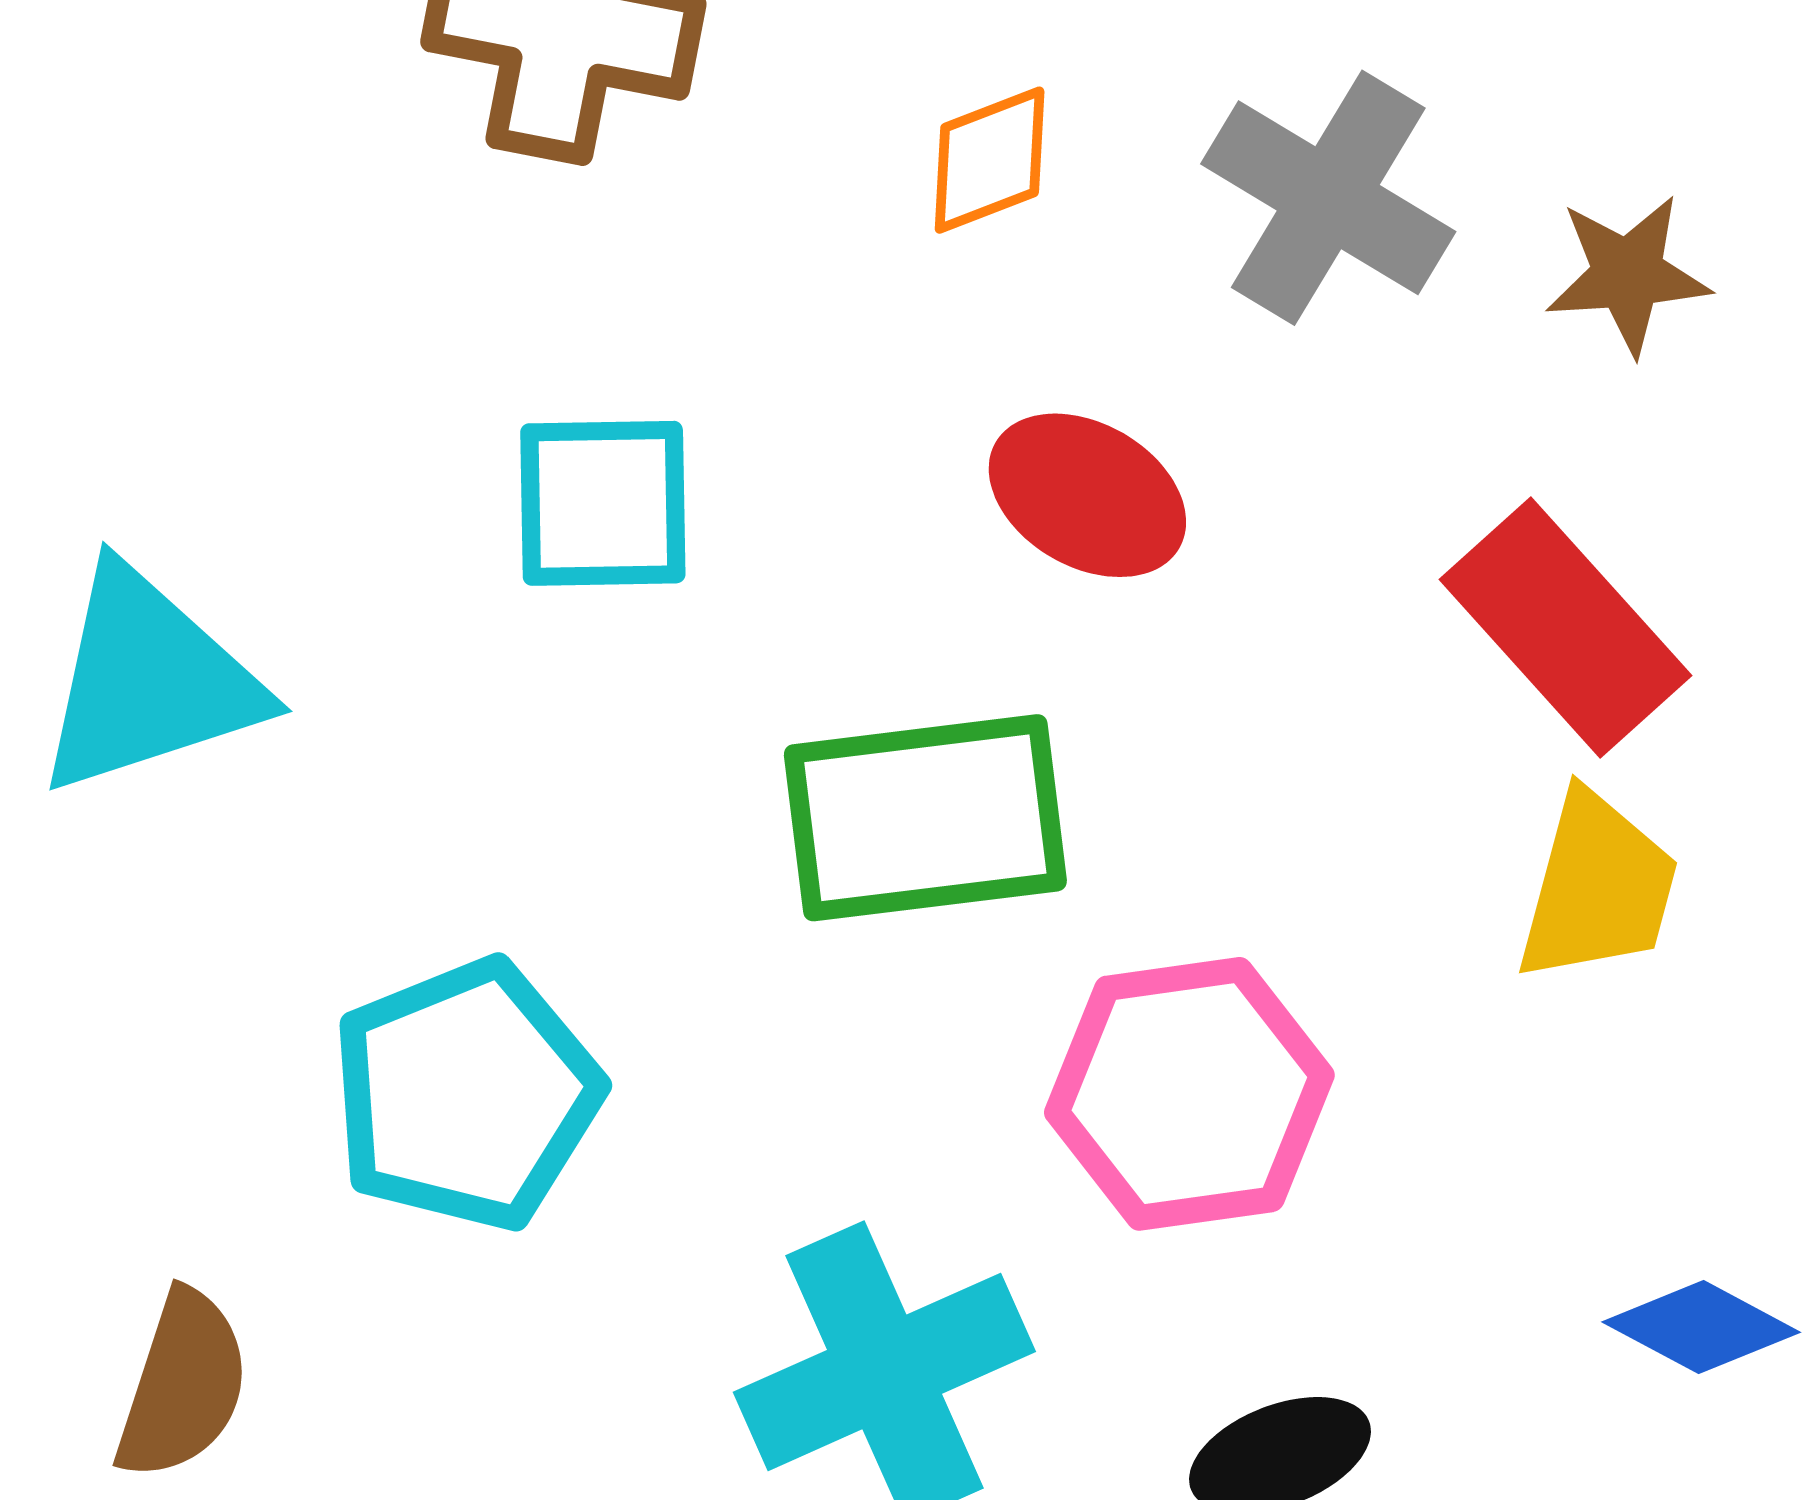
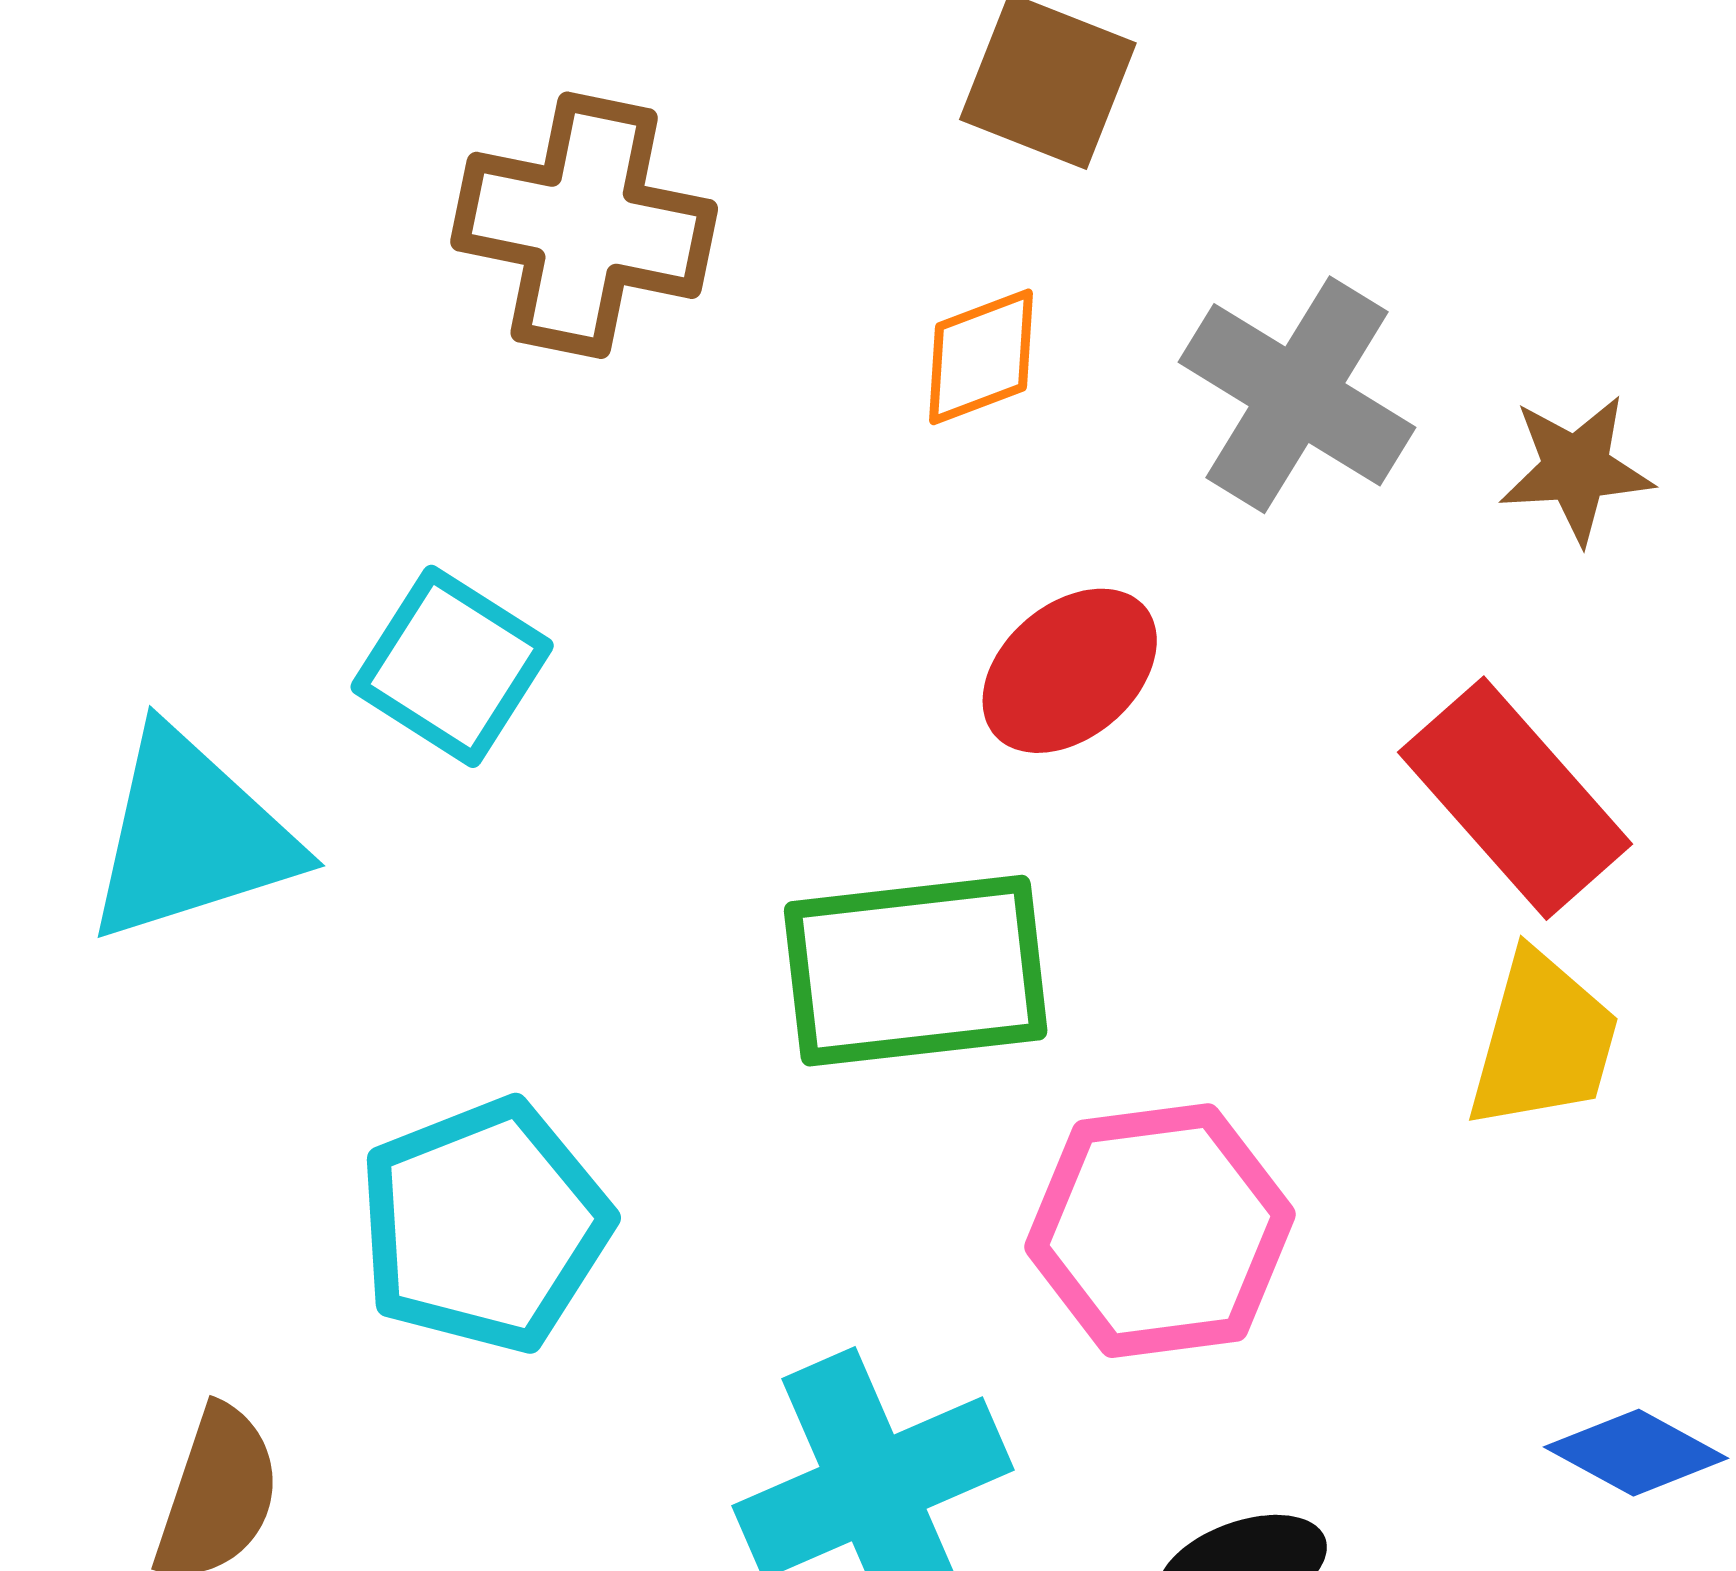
red ellipse: (1087, 495) -> (1070, 671), turned -71
cyan square: (603, 503) -> (452, 666), moved, turned 33

